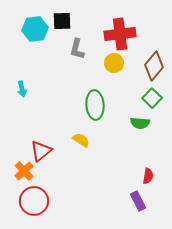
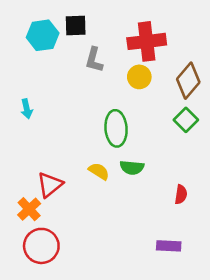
green semicircle: (140, 123) -> (132, 168), moved
red semicircle: (148, 176) -> (181, 194), moved
purple rectangle: (138, 201) -> (169, 246), turned -60

